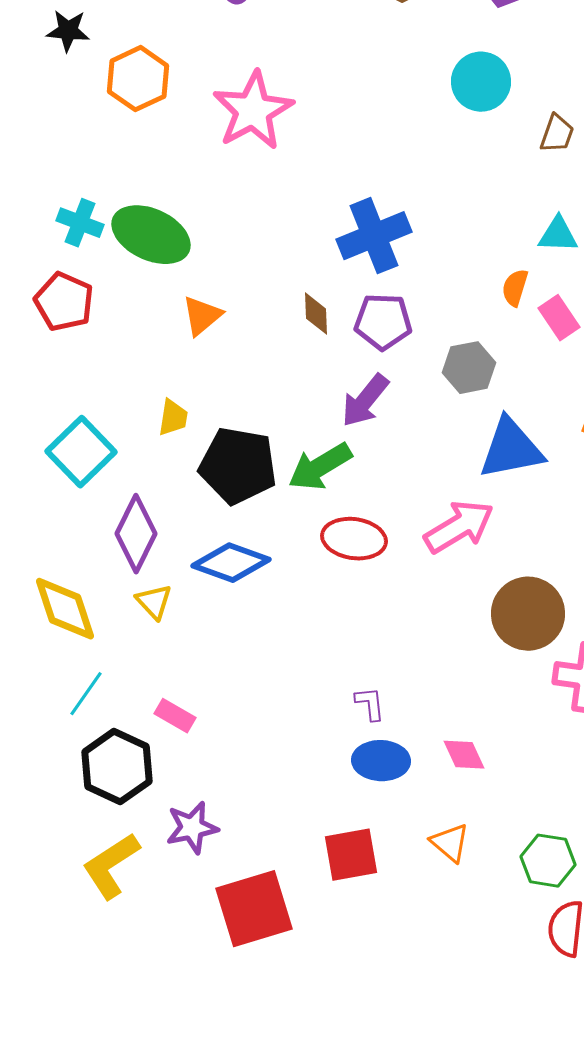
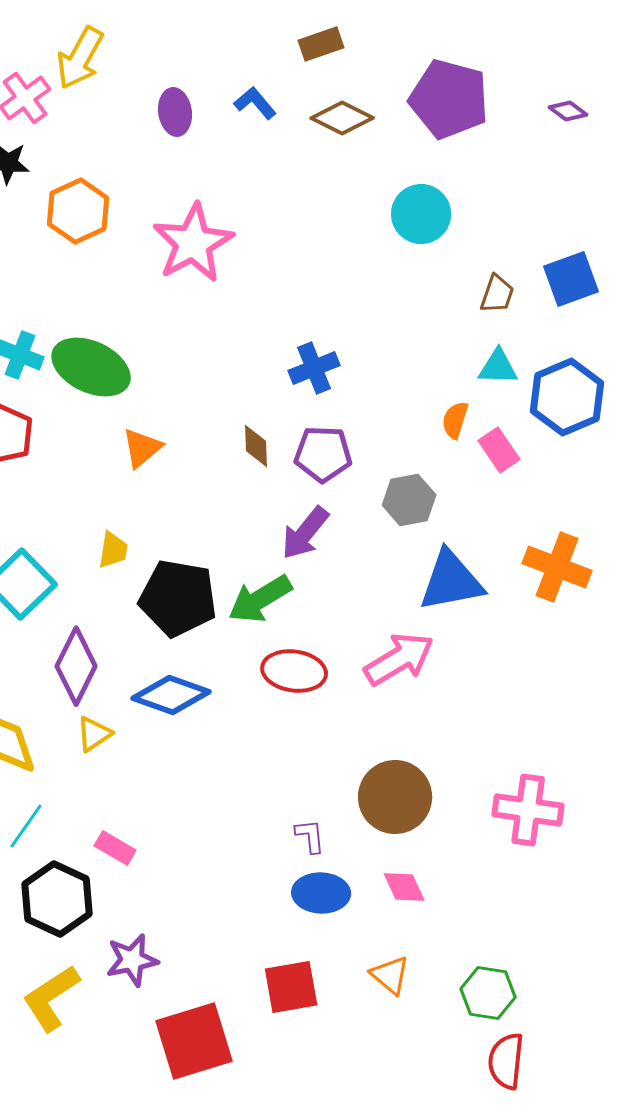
brown trapezoid: (557, 134) -> (497, 294), moved
blue cross: (374, 236) -> (314, 368), size x0.7
yellow triangle: (154, 602) -> (94, 734), turned 39
brown circle: (528, 614) -> (395, 797), moved

